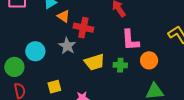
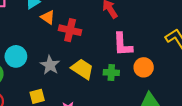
gray star: (67, 46) -> (50, 65), moved
yellow trapezoid: (94, 62) -> (82, 69), turned -130

